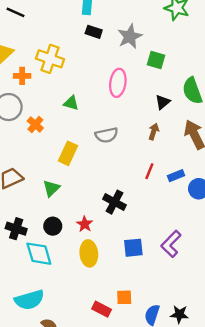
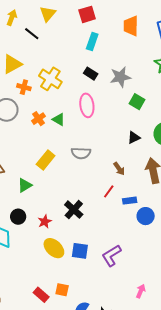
black rectangle: (94, 32) -> (91, 74), moved
pink ellipse: (118, 83) -> (87, 105), moved, turned -30
orange cross: (35, 125) -> (39, 119), moved
brown arrow: (154, 131) -> (119, 169), moved, turned 112
yellow ellipse: (89, 253) -> (54, 248), moved, turned -55

